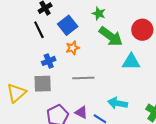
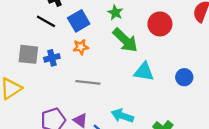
black line: (39, 30) -> (46, 21), turned -42
red circle: (142, 30) -> (160, 24), moved
gray square: (43, 84) -> (28, 54), moved

